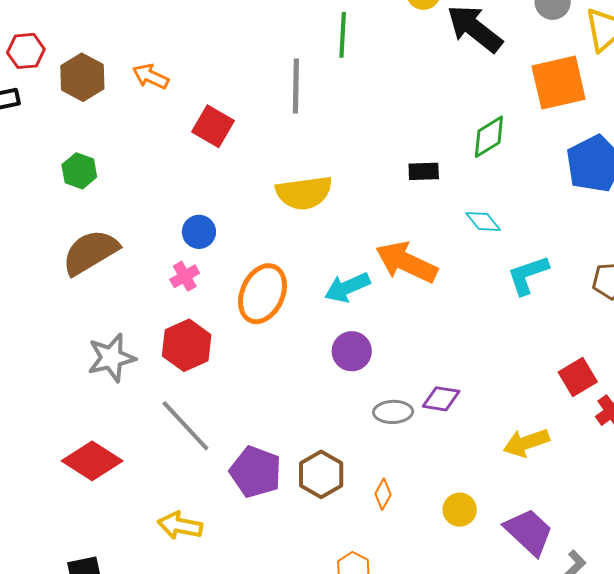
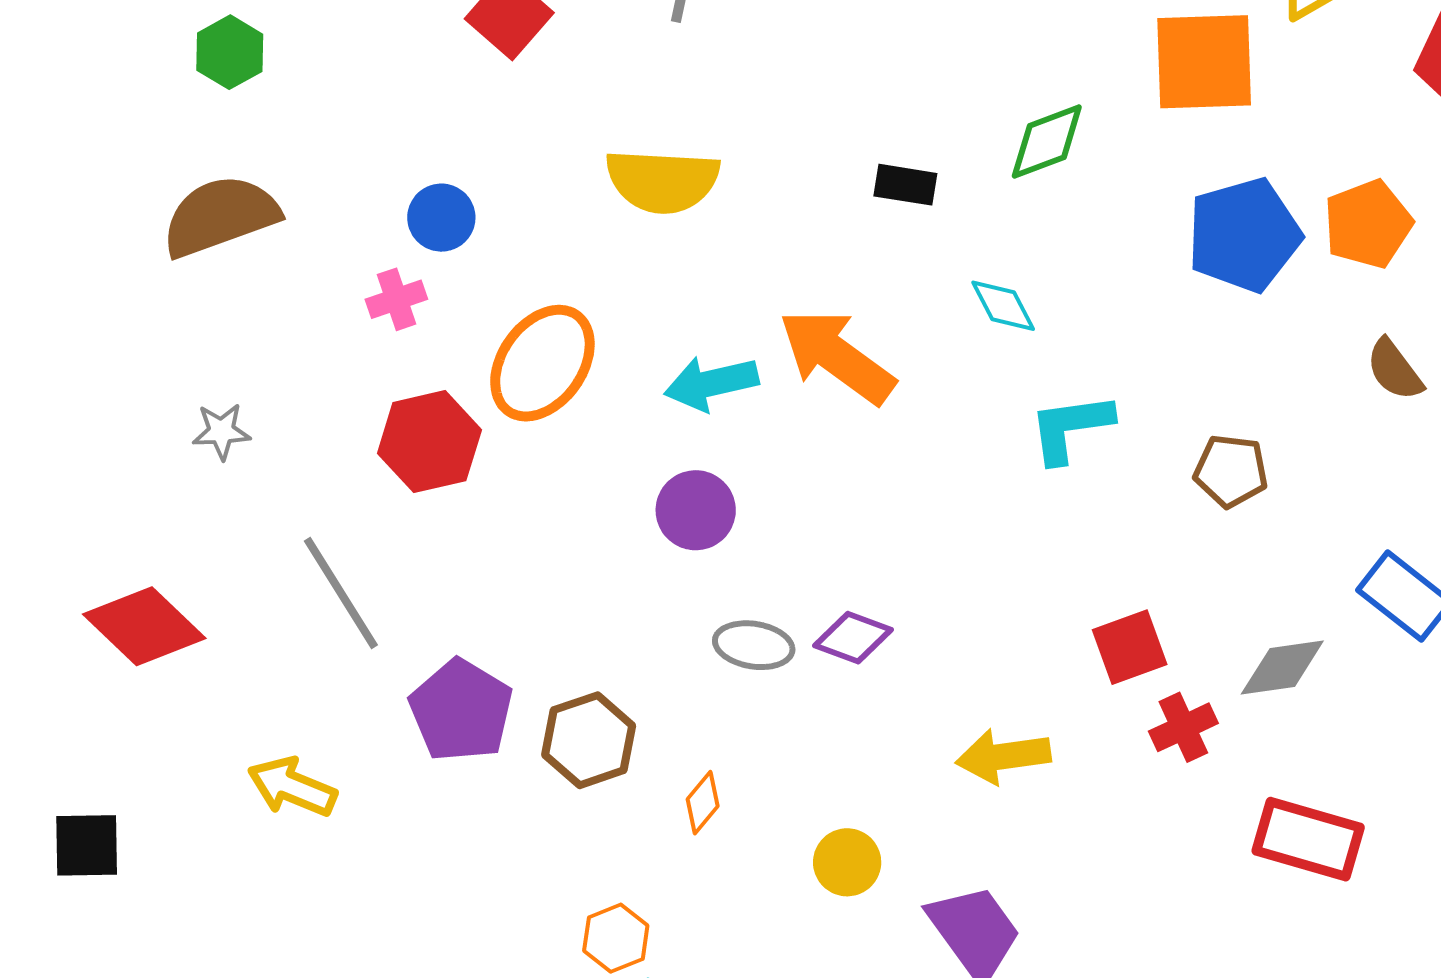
red hexagon: (187, 345) -> (429, 442), moved
gray star: (111, 358) -> (221, 431), size x0.6

